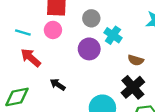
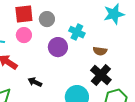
gray circle: (91, 18) -> (47, 19), moved

